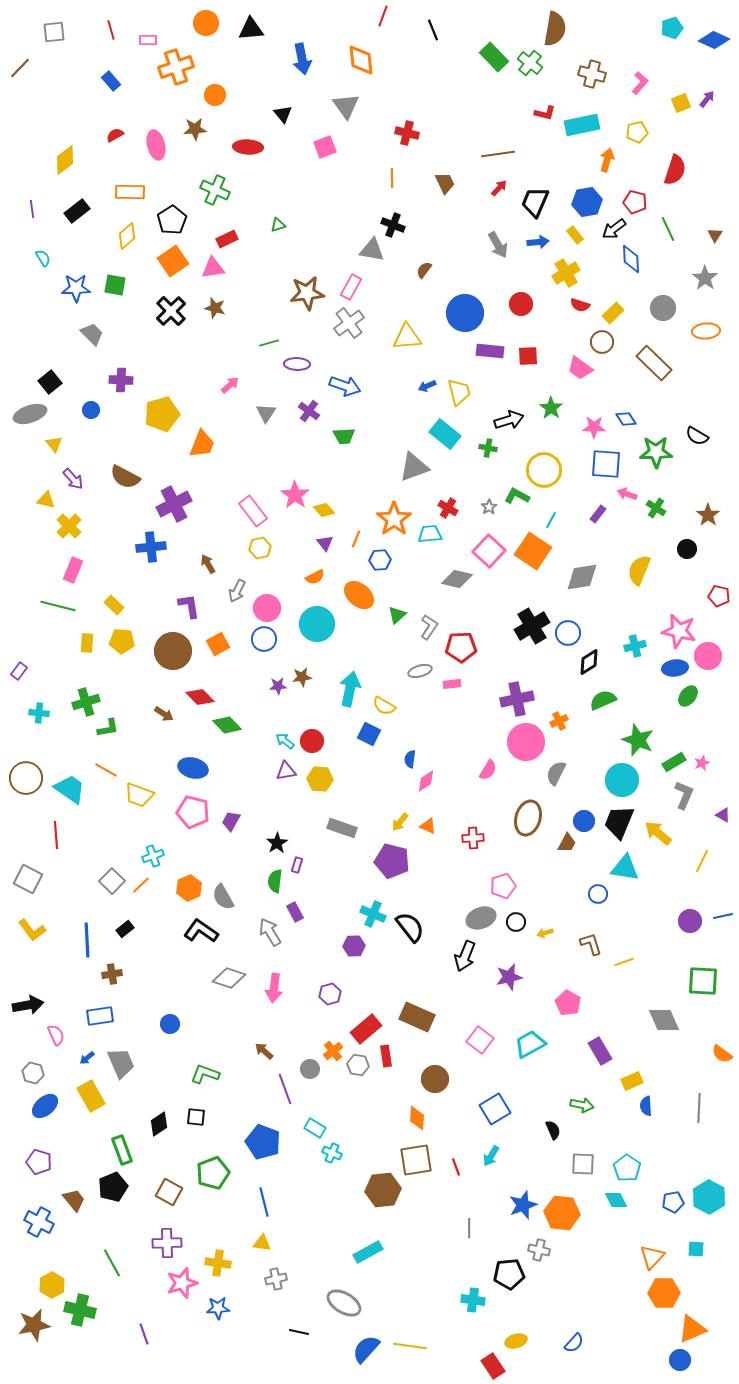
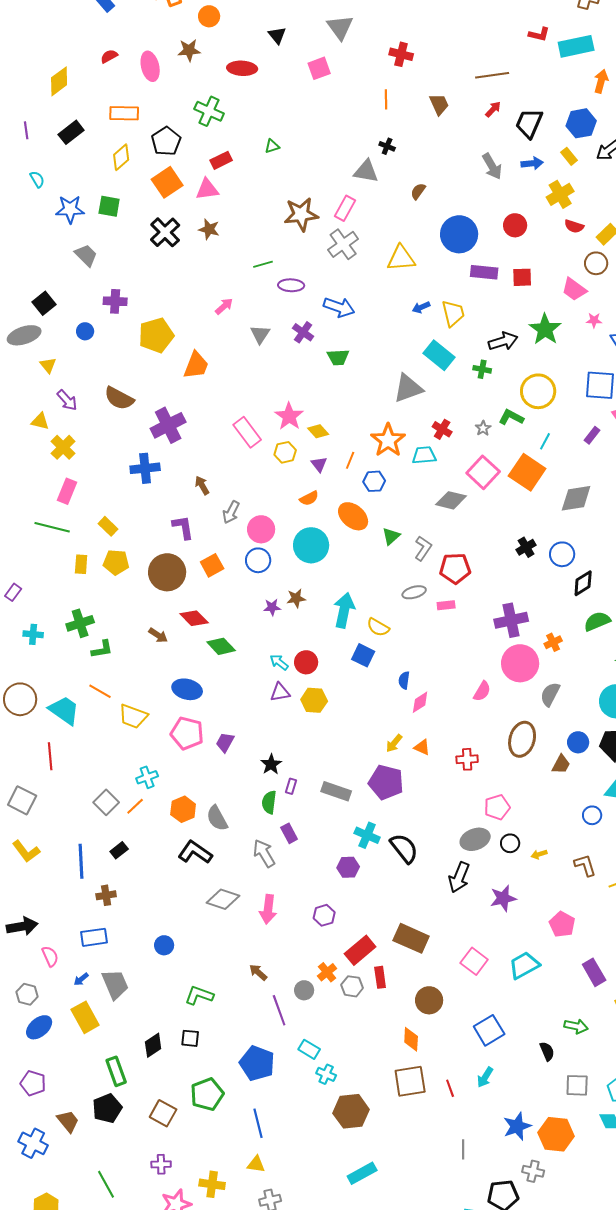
black cross: (393, 225) -> (387, 146), size x0.7
green star: (551, 408) -> (545, 329), size x1.4
pink star: (594, 427) -> (594, 320), moved, size x0.7
yellow hexagon: (260, 548) -> (285, 452), moved
black cross: (532, 626) -> (526, 547), size x0.6
gray rectangle: (342, 828) -> (336, 791), moved
brown hexagon: (383, 1190) -> (351, 1111), moved
purple cross: (167, 1243) -> (161, 1164), size x0.7

